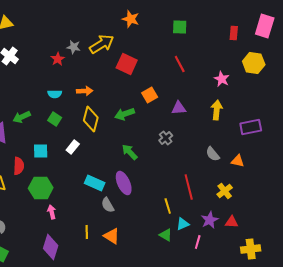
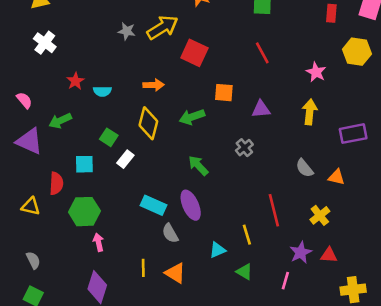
red star: (58, 59) -> (75, 81), moved
orange arrow: (85, 91) -> (154, 85), moved
orange square: (150, 95) -> (224, 93), turned 35
green square: (55, 119) -> (109, 137), moved
cyan triangle: (183, 224) -> (217, 250), moved

